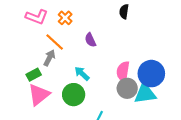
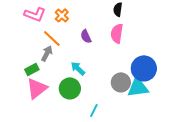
pink semicircle: (123, 71) -> (117, 33), moved

